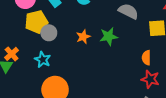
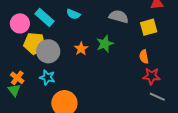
yellow pentagon: (36, 22) -> (35, 43), turned 30
gray circle: (49, 33) -> (48, 51), size x1.5

